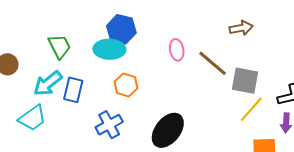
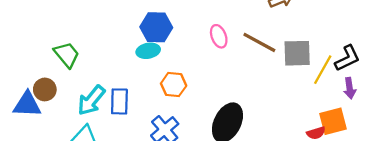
green trapezoid: (59, 46) -> (67, 55), moved
cyan ellipse: (109, 49) -> (148, 51), size x0.7
yellow line: (251, 109) -> (323, 70), moved

